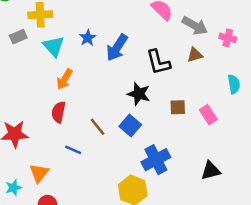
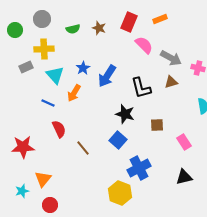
orange arrow: (65, 79) -> (74, 93), moved
red semicircle: (58, 112) -> (59, 129), turned 144
pink rectangle: (208, 115) -> (184, 142), moved
brown line: (97, 127) -> (83, 148), moved
blue line: (73, 150) -> (48, 103), moved

